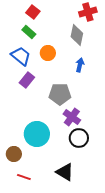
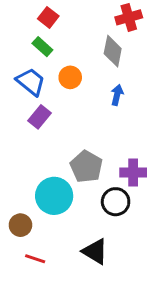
gray pentagon: (60, 94) -> (86, 167), moved, turned 30
purple cross: (72, 117) -> (133, 172), moved, turned -36

